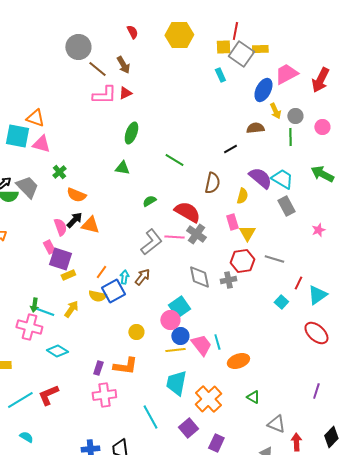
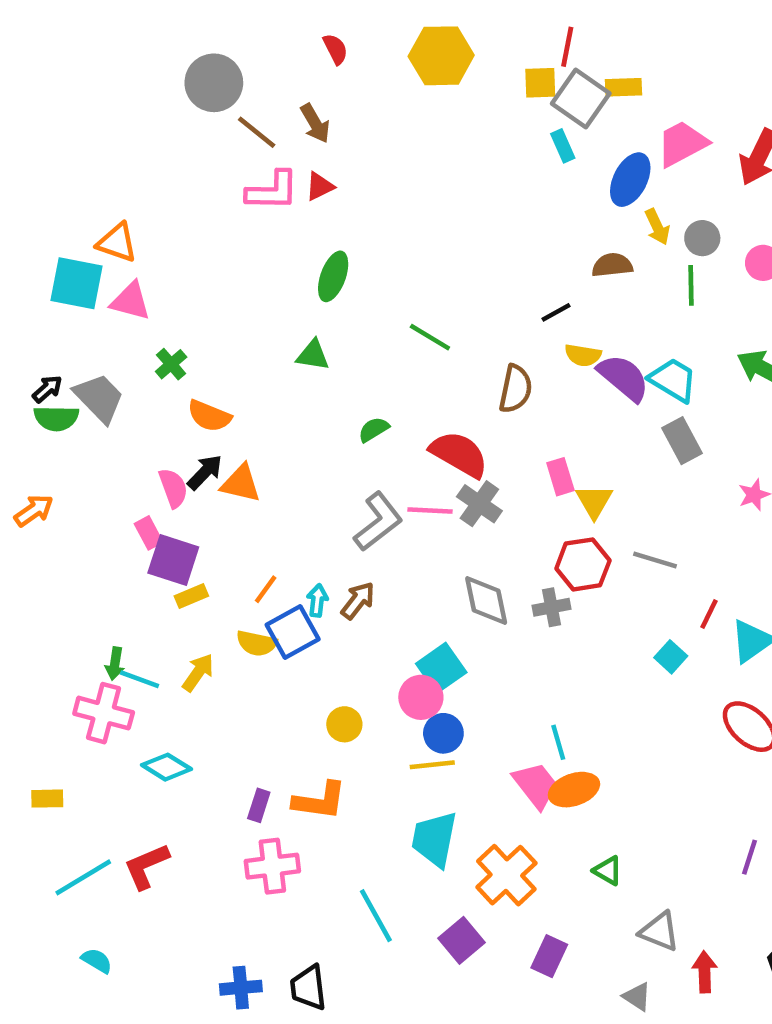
cyan rectangle: (220, 75) -> (563, 146), moved
yellow semicircle: (242, 196) -> (583, 355), moved, turned 84
cyan line: (217, 342) -> (558, 742), moved
pink trapezoid: (201, 345) -> (536, 785), moved
purple rectangle: (216, 443) -> (549, 956), moved

